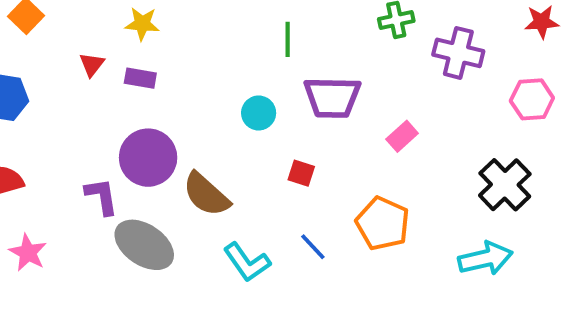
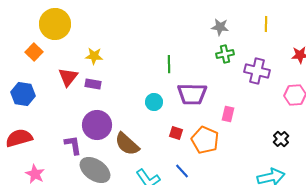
red triangle: (92, 65) -> (68, 77), size x1.5
pink rectangle: (402, 136) -> (228, 114), turned -35
black cross: (505, 185) -> (281, 139), size x0.6
orange pentagon: (383, 223) -> (205, 140), moved

